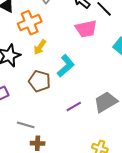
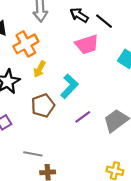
brown pentagon: (40, 81) -> (43, 106), turned -30
purple line: (74, 106) -> (83, 117), moved

